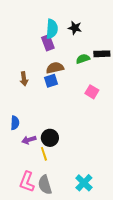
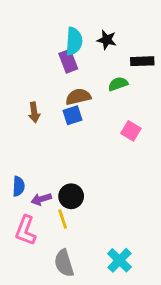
black rectangle: (102, 54) -> (142, 61), moved
blue semicircle: (15, 123) -> (18, 186), moved
pink L-shape: (27, 182) -> (26, 230), moved

